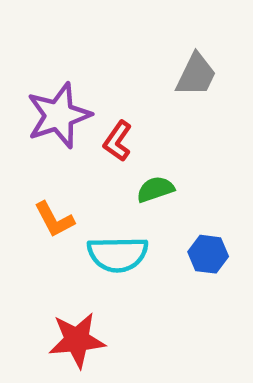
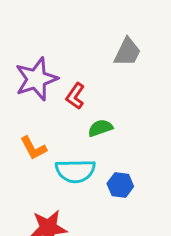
blue hexagon: (208, 254) -> (120, 185), moved

